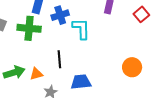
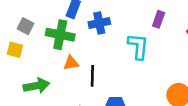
cyan L-shape: (81, 29) -> (138, 46), moved
orange triangle: (36, 74) -> (71, 63), moved

